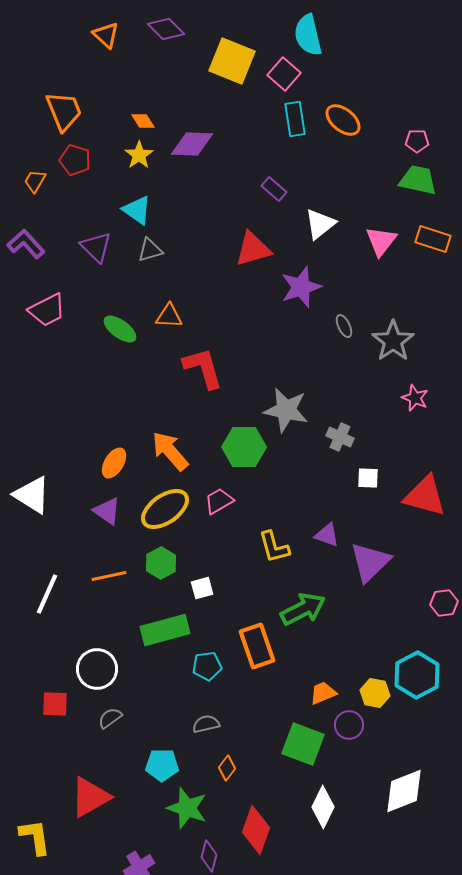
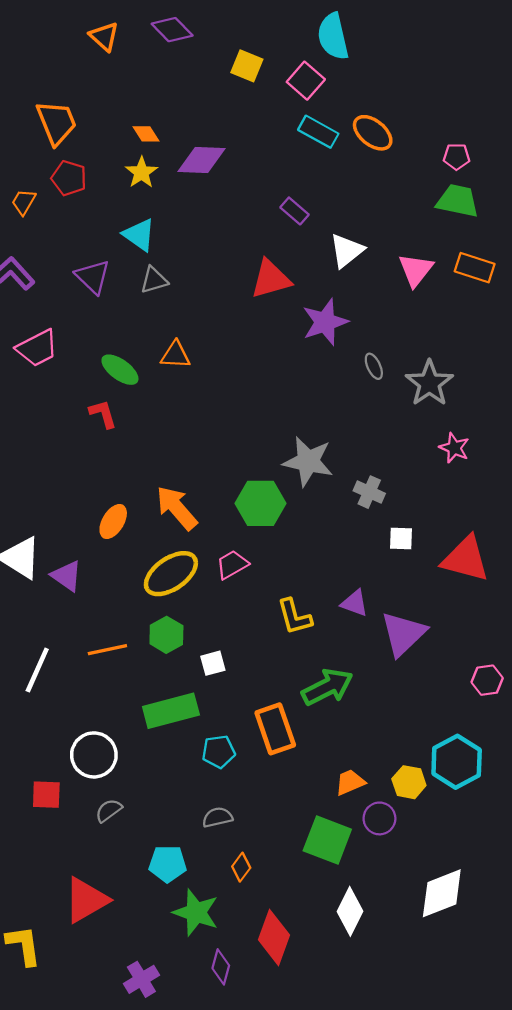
yellow square: (232, 61) -> (247, 66), size x0.6
cyan rectangle: (295, 119) -> (318, 132), turned -52
red L-shape: (203, 368) -> (103, 414), moved, size x0.6
purple triangle: (107, 511) -> (67, 576), moved

